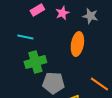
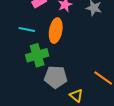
orange ellipse: (77, 44) -> (56, 31), moved

